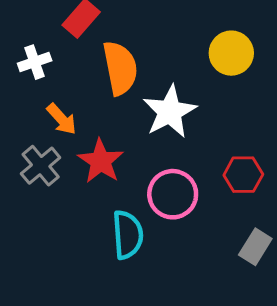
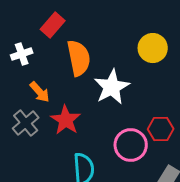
pink circle: (173, 194) -> (131, 145), moved

